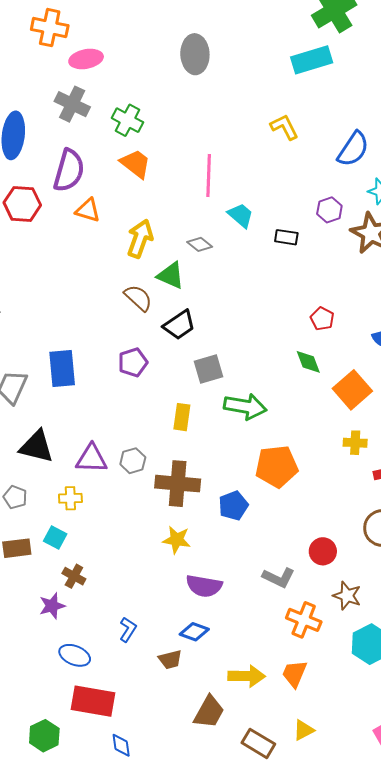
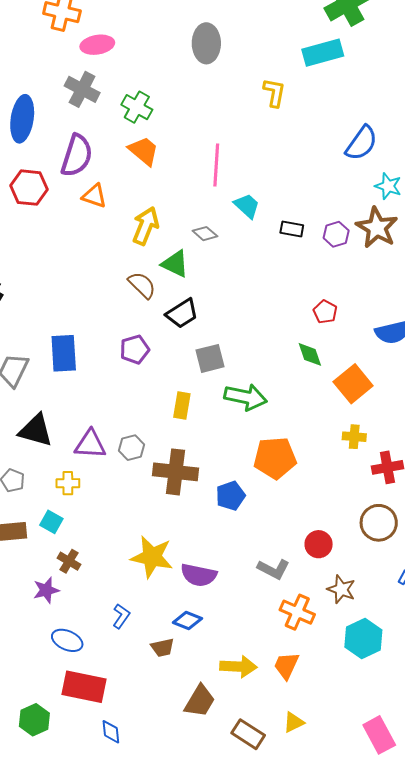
yellow L-shape: (284, 127) -> (274, 93), moved, turned 36
purple hexagon: (329, 210) -> (336, 234), moved
yellow star: (177, 540) -> (152, 557), moved, size x1.5

